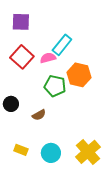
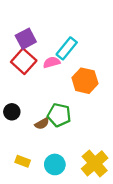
purple square: (21, 22) -> (26, 39), moved, turned -30
green pentagon: (55, 86) -> (59, 115), moved

